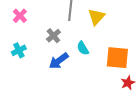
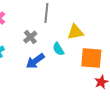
yellow triangle: (96, 17) -> (75, 32), moved, turned 36

